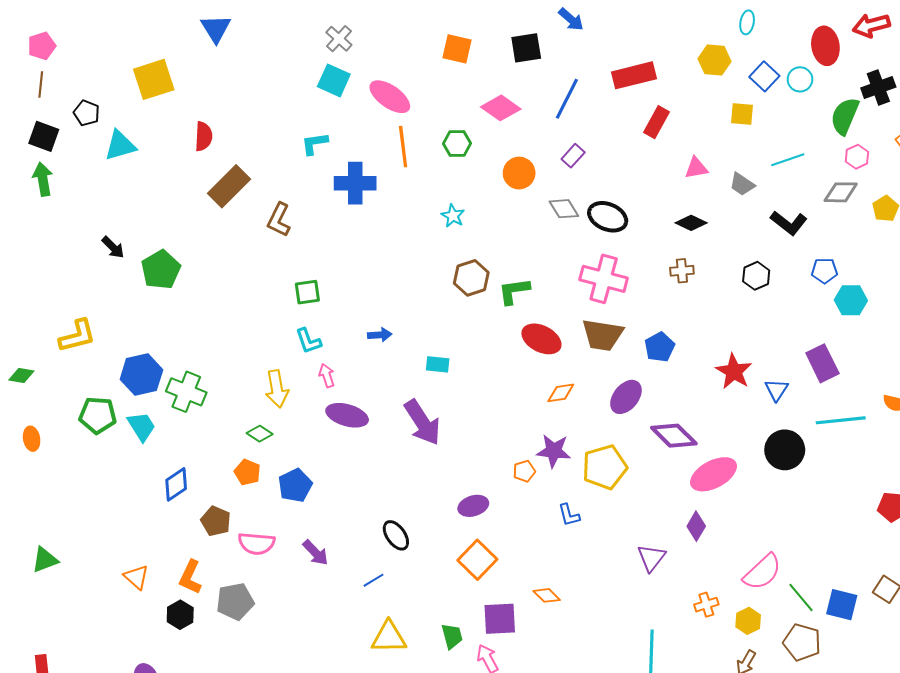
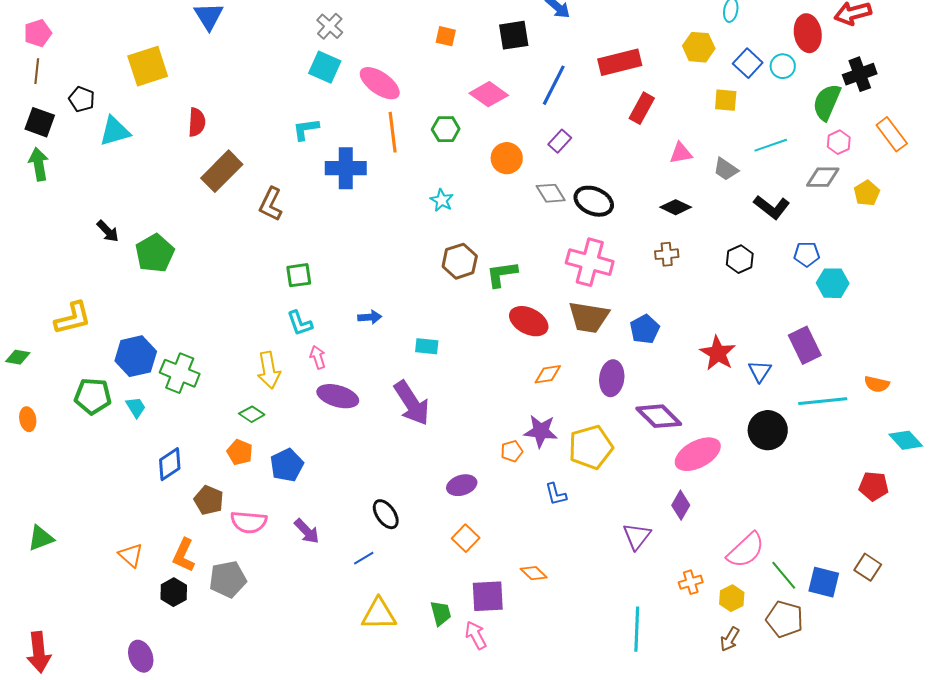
orange square: (457, 49) -> (446, 36), size x0.7
purple ellipse: (626, 397) -> (612, 378), turned -32
cyan trapezoid: (141, 426) -> (136, 407), size x0.7
orange square: (477, 560) -> (466, 538), size x0.7

